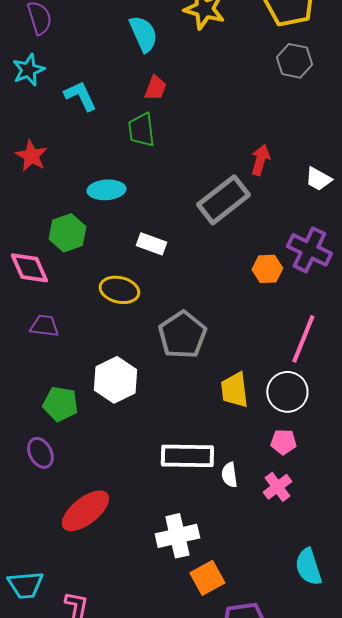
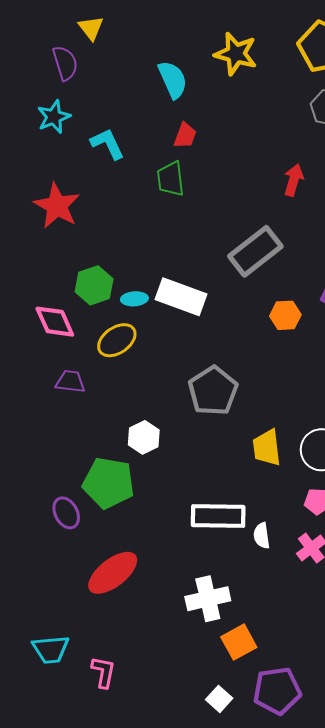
red star: (31, 156) -> (57, 206), size x1.4
red arrow: (260, 160) -> (294, 180), moved
cyan ellipse: (106, 190) -> (134, 299), moved, size x0.7
white rectangle: (151, 244) -> (181, 297), size x1.6
orange hexagon: (267, 269) -> (285, 315), moved
yellow ellipse: (119, 290) -> (117, 340), moved, turned -48
white hexagon: (115, 380) -> (144, 437), size x0.7
green pentagon: (60, 404) -> (109, 483), moved, size x1.4

